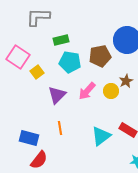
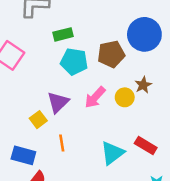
yellow square: (37, 72) -> (38, 120), moved

